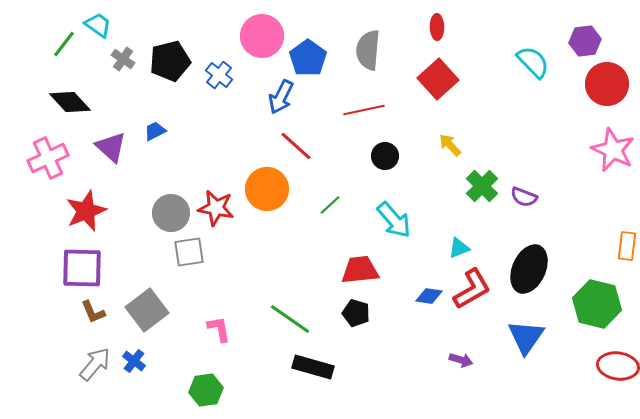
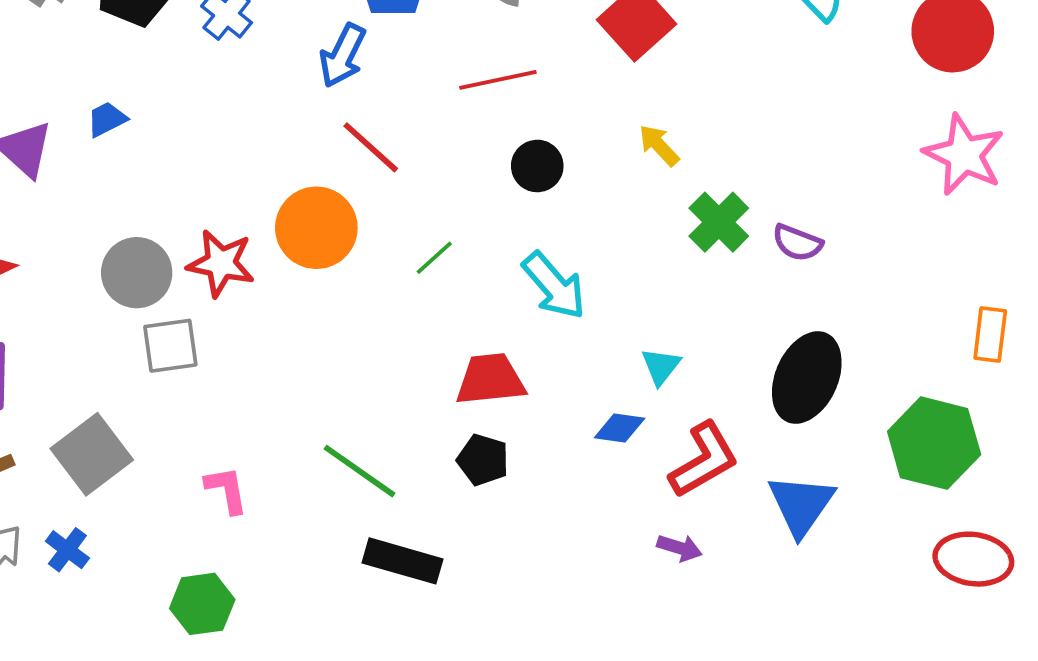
cyan triangle: (459, 248) -> (661, 366), moved, turned -30
red L-shape: (472, 289) -> (704, 460), moved

